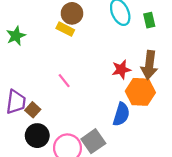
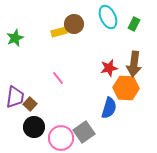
brown circle: (72, 13) -> (74, 24), moved
green rectangle: (149, 20) -> (134, 24), turned 40
yellow rectangle: (65, 29) -> (59, 32), turned -42

